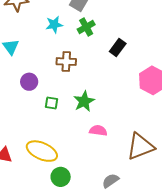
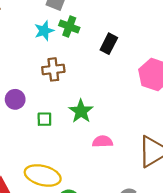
cyan star: (54, 25) -> (44, 31), moved
green cross: (86, 27) -> (69, 27), turned -30

